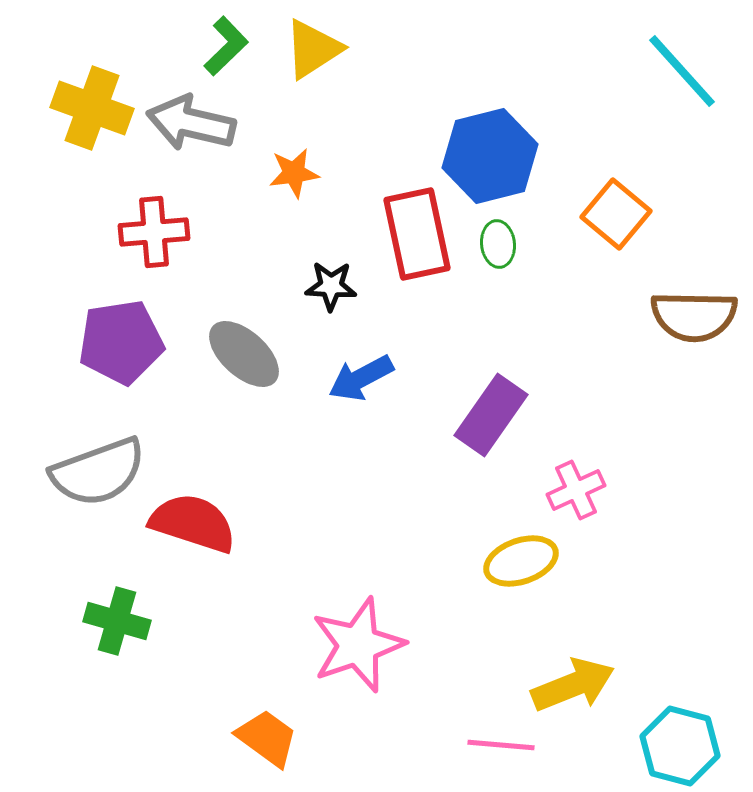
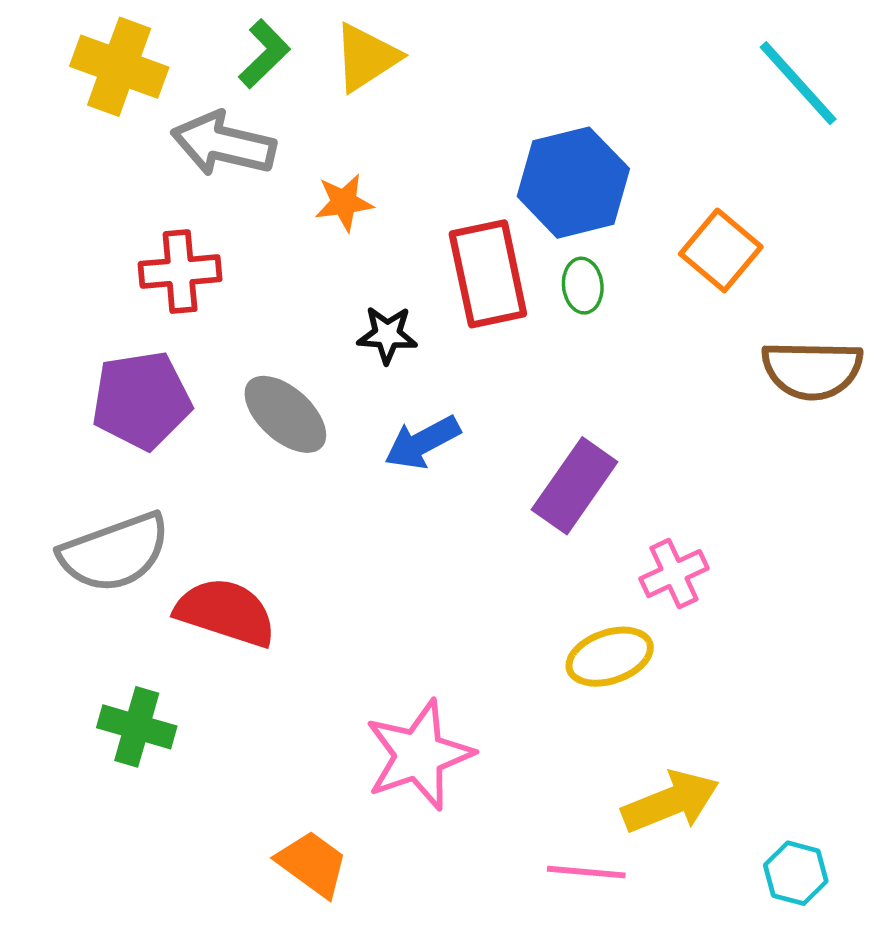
yellow cross: (92, 108) -> (119, 67), moved
cyan hexagon: (680, 746) -> (796, 873), size x0.7

